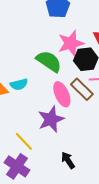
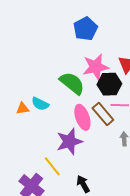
cyan semicircle: (19, 84) -> (40, 104), turned 36
yellow line: (24, 141) -> (52, 166), moved

